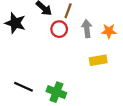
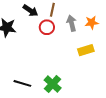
green cross: (56, 92) -> (53, 84), turned 30

